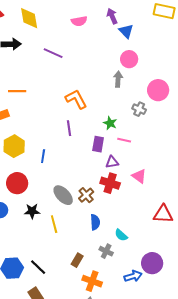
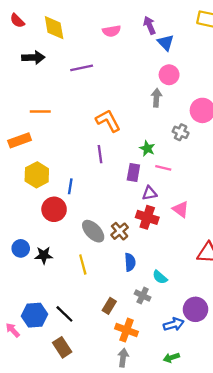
purple line: (53, 53) -> (82, 68), turned -36
red circle: (17, 183) -> (54, 209), moved
black star: (32, 211) -> (44, 255), moved

